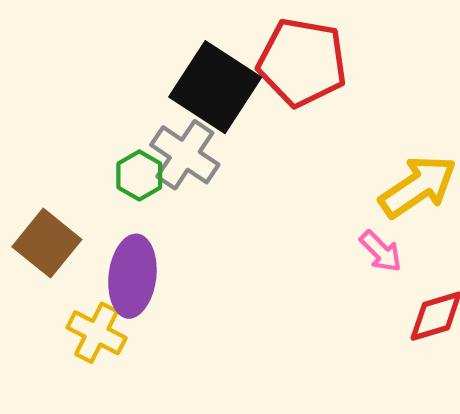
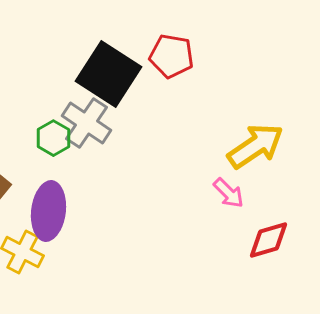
red pentagon: (302, 62) -> (171, 56), size x0.7

